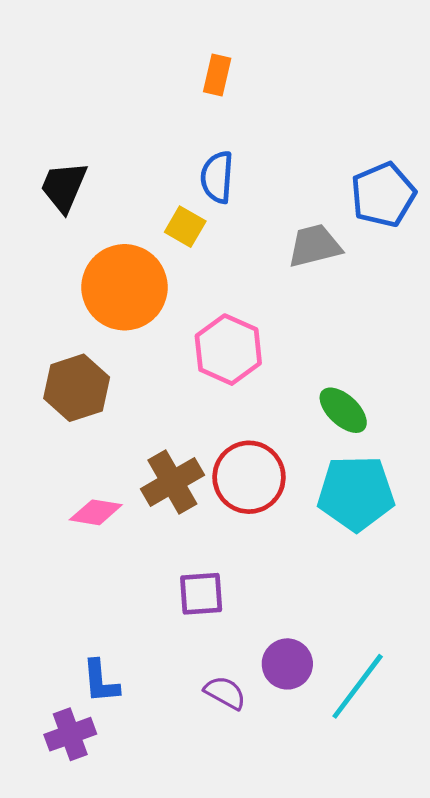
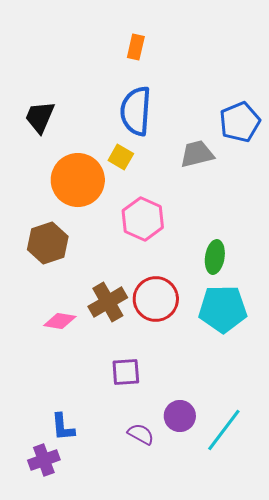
blue semicircle: (217, 177) -> (136, 111), size x1.5
yellow square: (185, 227) -> (121, 157), moved
green ellipse: (343, 410) -> (215, 257), turned 56

